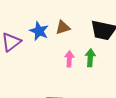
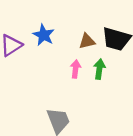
brown triangle: (63, 27) -> (87, 41), moved

